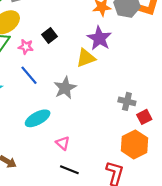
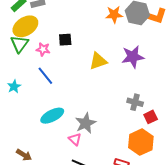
black square: (50, 36) -> (65, 40), turned 32
purple star: (99, 38) -> (133, 57), moved, turned 30
gray star: (65, 88) -> (86, 123), moved

